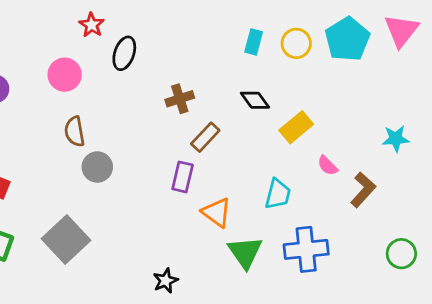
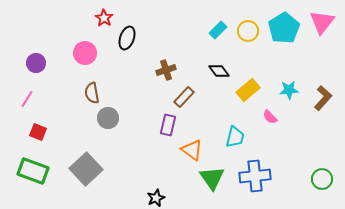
cyan rectangle: (254, 42) -> (218, 30), turned 30
cyan star: (396, 139) -> (289, 90), moved
brown L-shape: (363, 190) -> (323, 98), moved

